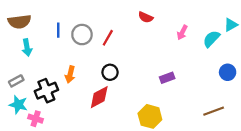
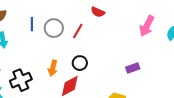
red semicircle: (146, 17) -> (98, 12), moved
pink arrow: (182, 32) -> (147, 26), size x1.5
orange arrow: (70, 74) -> (53, 68), moved

